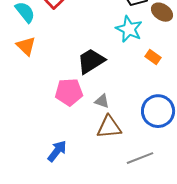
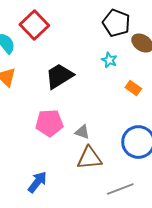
cyan star: (129, 29) -> (109, 60), size x0.6
black trapezoid: (91, 61) -> (59, 76), moved

